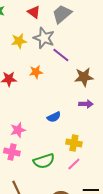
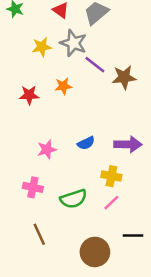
brown star: (84, 77) -> (124, 77), moved
purple arrow: (86, 104) -> (128, 144), moved, size x1.5
pink star: (18, 130) -> (47, 149), moved

